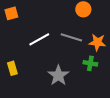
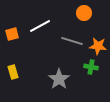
orange square: (11, 13) -> (12, 34), moved
white line: (39, 39) -> (40, 26), moved

